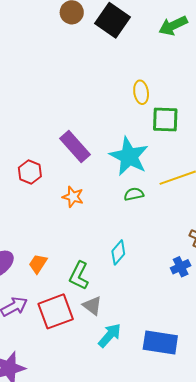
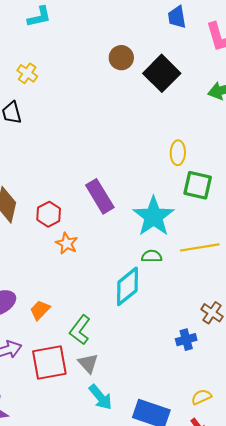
orange star: (73, 197) -> (67, 243), moved
cyan diamond: (118, 252) -> (127, 286), moved, size x1.5
cyan arrow: (110, 335) -> (100, 397), turned 88

